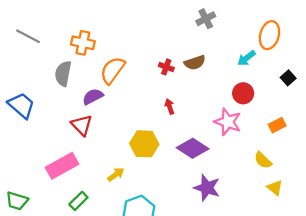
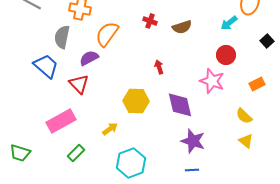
red cross: (166, 67) -> (150, 21), moved
blue trapezoid: (21, 105) -> (46, 66), moved
purple diamond: (193, 148) -> (180, 105), turned 44
yellow triangle: (275, 188) -> (246, 141), moved

